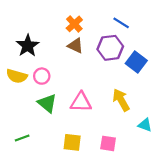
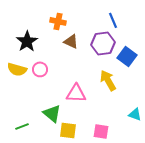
blue line: (121, 23) -> (113, 20), turned 35
orange cross: (74, 24) -> (58, 21), moved, turned -35
yellow arrow: (121, 100) -> (108, 80), moved
green triangle: (47, 103) -> (52, 113), moved

